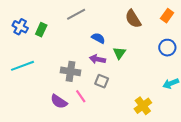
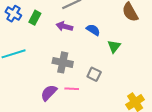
purple arrow: (97, 59) -> (64, 26), moved
pink line: (81, 96) -> (72, 89), turned -56
purple semicircle: (59, 101) -> (49, 93), turned 96

